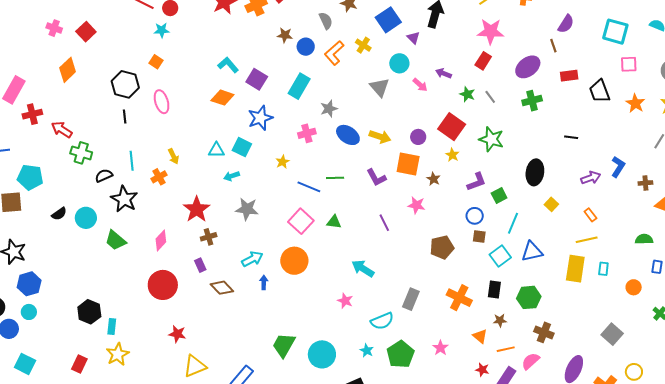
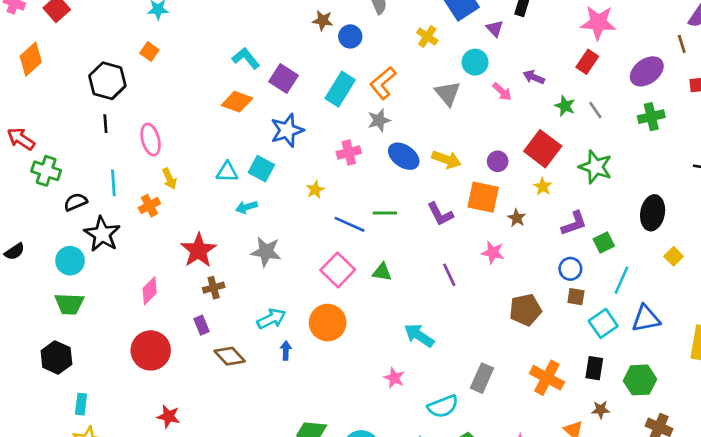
orange L-shape: (334, 53) -> (383, 83), moved
pink ellipse: (162, 102) -> (151, 140), moved
cyan circle: (86, 218) -> (70, 261), moved
green trapezoid: (116, 240) -> (69, 304), moved, turned -40
black hexagon: (89, 312) -> (56, 357), moved

